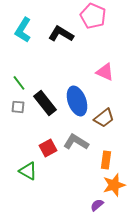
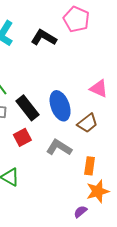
pink triangle: (105, 72) -> (99, 89), moved
red square: (48, 148) -> (22, 137), moved

